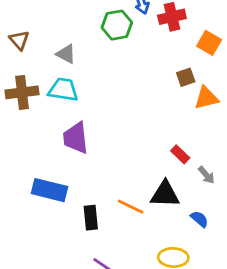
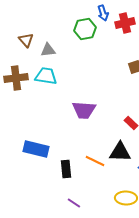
brown triangle: (19, 40) -> (26, 40), moved
gray triangle: (66, 54) -> (48, 50), turned -35
purple trapezoid: (76, 138) -> (84, 110), moved, turned -80

